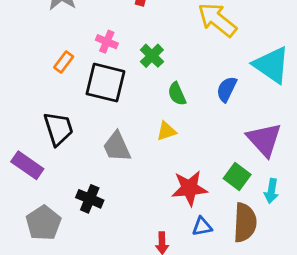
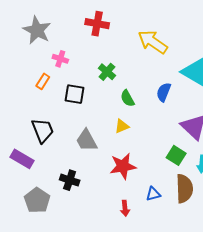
pink cross: (107, 42) -> (60, 59), moved
black square: (105, 83) -> (75, 94), size x0.7
red star: (189, 188) -> (123, 166), moved

